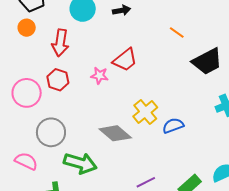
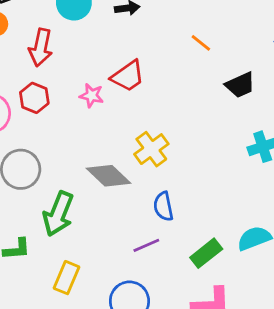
black trapezoid: (207, 61) -> (240, 85), size x0.7
blue semicircle: (173, 126) -> (163, 206), moved, turned -85
green arrow: (80, 163) -> (58, 214), turned 92

